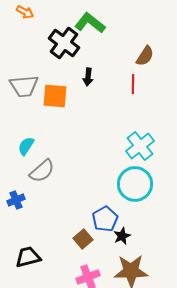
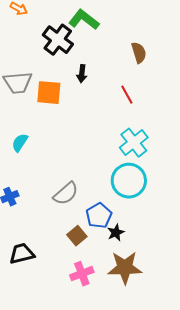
brown semicircle: (145, 56) -> (139, 53), turned -50
red line: (133, 84) -> (127, 95), moved, turned -30
gray semicircle: (42, 171) -> (66, 194), moved

